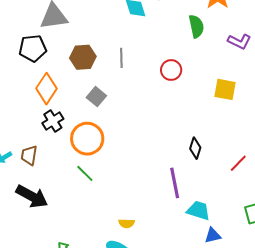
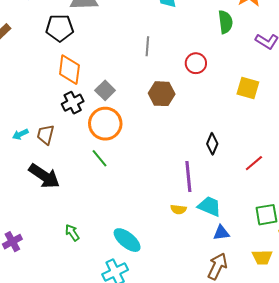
brown hexagon: (83, 57) -> (162, 94), moved
orange diamond: (46, 89) -> (69, 70), turned -32
gray square: (96, 97) -> (105, 90), moved
yellow semicircle: (127, 223) -> (178, 209), moved

